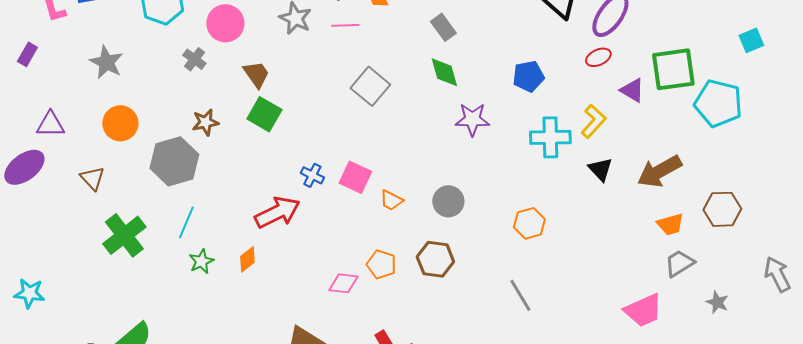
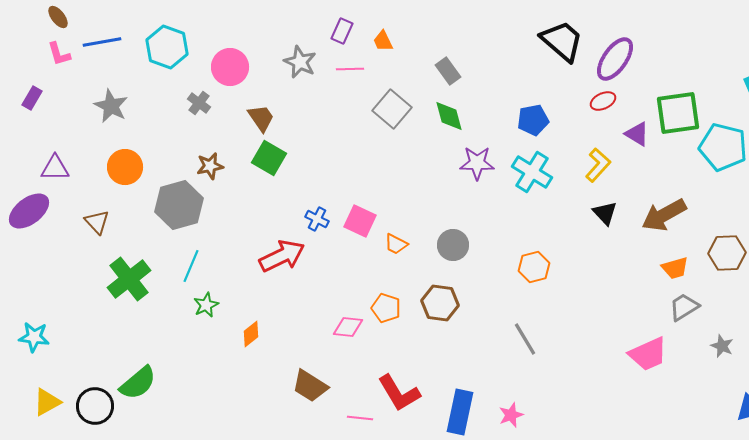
gray square: (370, 86) -> (392, 109), moved
cyan cross: (550, 137) -> (532, 172), moved, turned 33
orange diamond: (247, 259) -> (251, 334), moved

